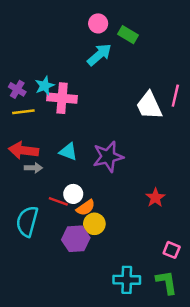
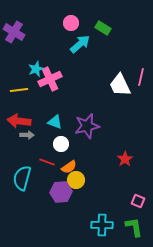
pink circle: (98, 23) -> (71, 23), moved
purple cross: (17, 89) -> (14, 32), moved, size x1.5
pink cross: (62, 98) -> (50, 79), turned -30
white circle: (73, 194) -> (61, 144), moved

